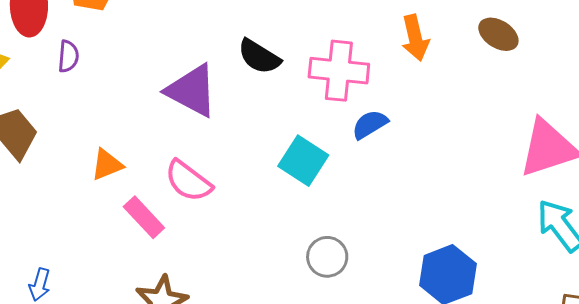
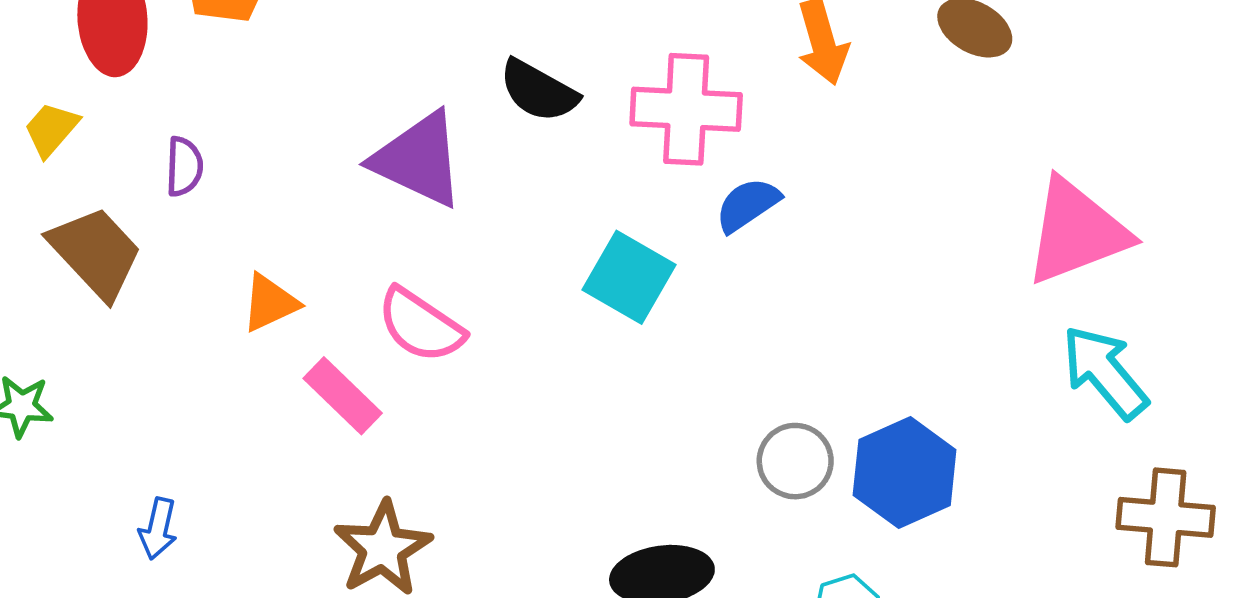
purple semicircle: (68, 56) -> (184, 167), moved
gray circle: (327, 257) -> (795, 461), moved

